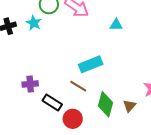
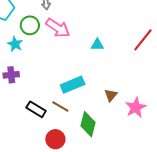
purple cross: (30, 84) -> (11, 75), moved
black rectangle: (52, 102) -> (36, 109), moved
brown triangle: (129, 106) -> (111, 95), moved

